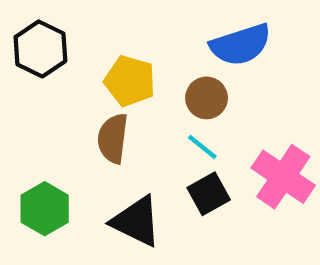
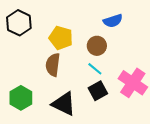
blue semicircle: (241, 45) -> (113, 21), size x0.7

